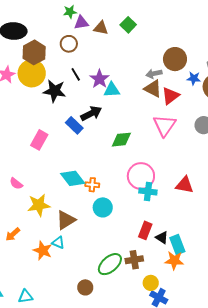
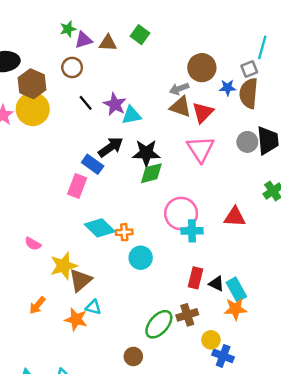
black star: (55, 91) -> (146, 153), moved
pink rectangle: (39, 140) -> (77, 186), moved
brown triangle: (66, 220) -> (80, 280), moved

